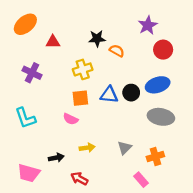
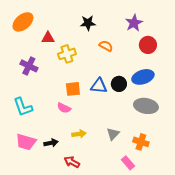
black star: (97, 39) -> (88, 23), moved
yellow cross: (83, 69) -> (67, 54), moved
orange cross: (155, 156) -> (141, 142), turned 35
pink trapezoid: (29, 173) -> (26, 142), moved

